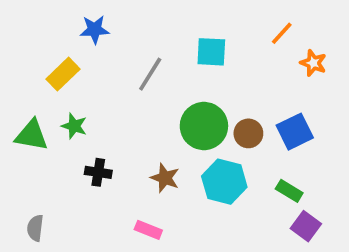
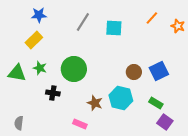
blue star: (95, 30) -> (39, 15), moved
orange star: (313, 63) -> (178, 26), moved
gray line: (150, 74) -> (83, 22), moved
green circle: (204, 126) -> (74, 69), moved
brown star: (165, 178) -> (95, 103), moved

